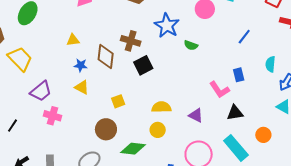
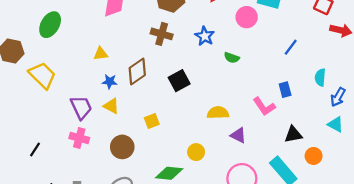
blue star: (167, 26) -> (205, 36), size x0.7
brown cross: (131, 41) -> (162, 34), moved
brown diamond: (106, 57) -> (137, 72), turned 50
purple trapezoid: (41, 91) -> (81, 107), moved, turned -75
yellow semicircle: (161, 107) -> (218, 113), moved
black triangle: (235, 113) -> (293, 134), moved
brown circle: (106, 129) -> (122, 147), moved

